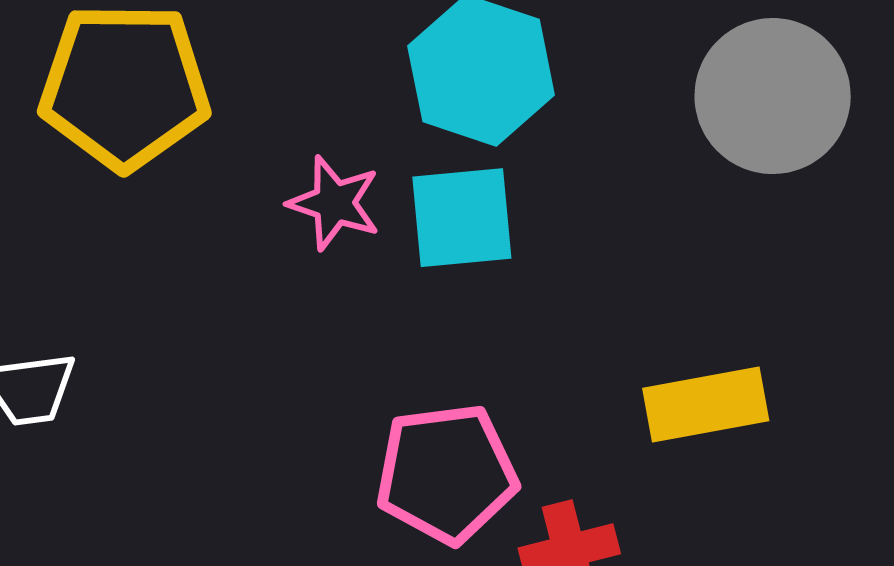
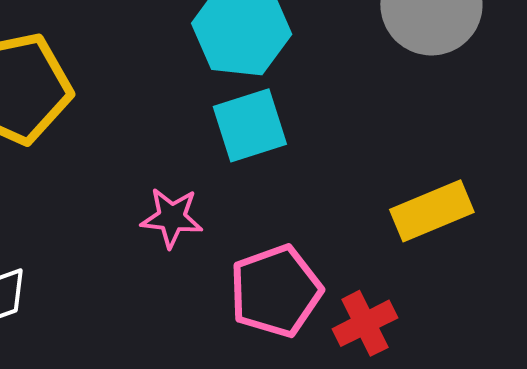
pink star: (334, 203) -> (172, 218), moved

